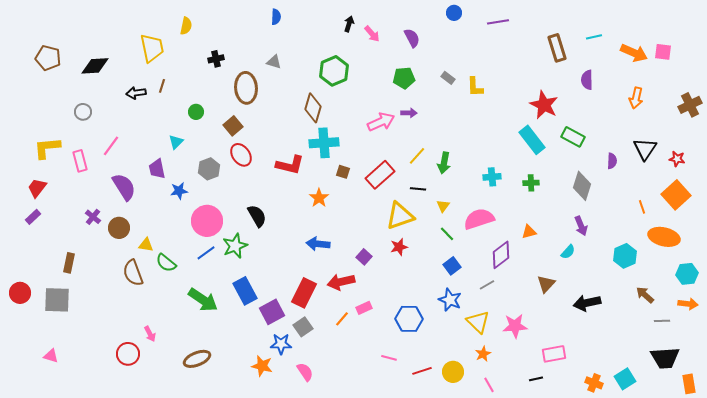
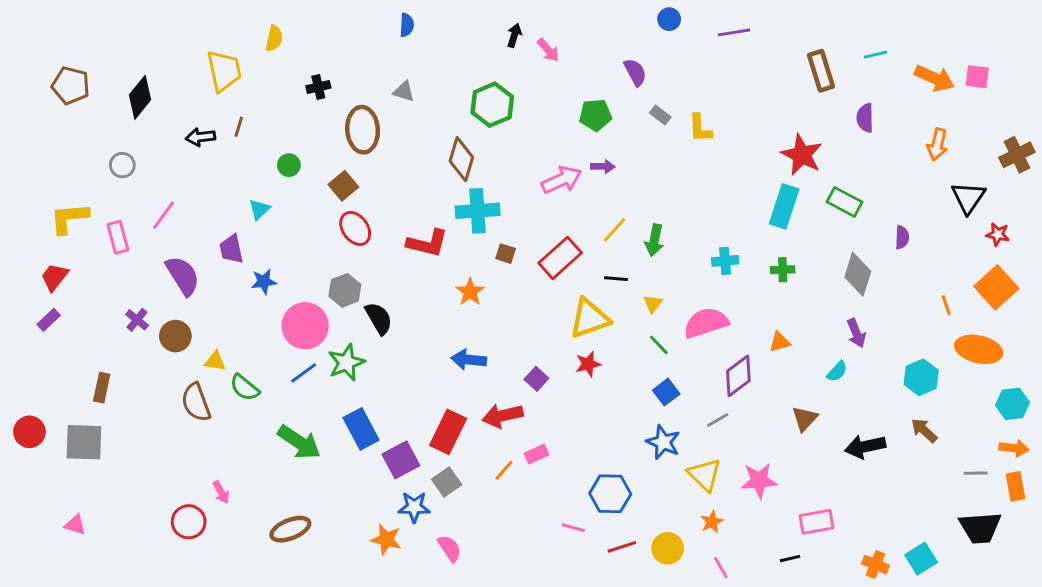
purple semicircle: (412, 38) -> (635, 72), moved
black diamond: (95, 66) -> (140, 97), turned -48
cyan rectangle: (532, 140) -> (784, 206), turned 56
black triangle: (645, 149) -> (968, 198), moved
gray hexagon: (209, 169) -> (345, 290), moved
brown arrow: (645, 295) -> (924, 430), moved
blue hexagon: (409, 319) -> (610, 494), moved
orange rectangle: (689, 384) -> (1015, 486), moved

